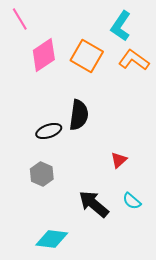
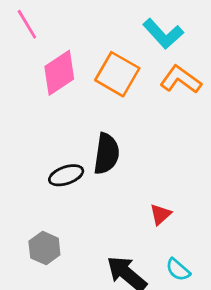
cyan L-shape: (121, 26) -> (163, 34), turned -76
gray hexagon: (42, 174) -> (44, 248), moved

